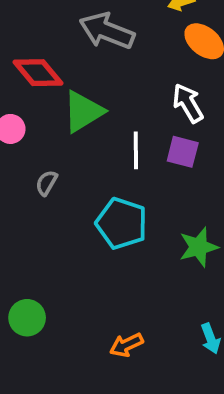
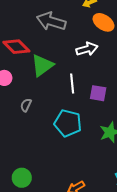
white arrow: (188, 103) -> (87, 49), moved, turned 110
purple square: (183, 152) -> (98, 93), moved

